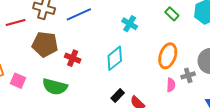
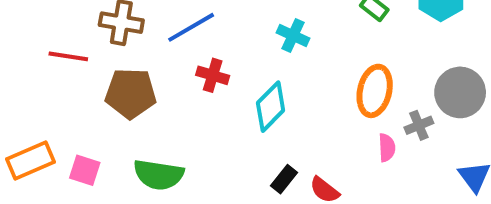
red line: (16, 23) -> (68, 56), turned 30
red cross: (73, 58) -> (213, 75), moved

